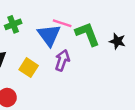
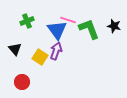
black star: (117, 41) -> (114, 26), moved
purple arrow: (62, 60) -> (56, 51), moved

